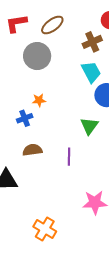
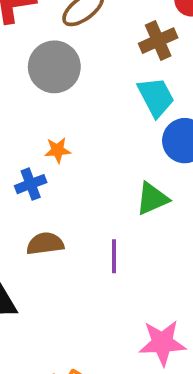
green triangle: (89, 126) -> (152, 199), turned 30

